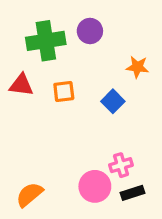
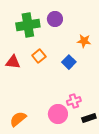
red triangle: (21, 85) -> (13, 62), moved
orange square: (64, 92) -> (39, 56), turned -32
black rectangle: (132, 193) -> (89, 118), moved

